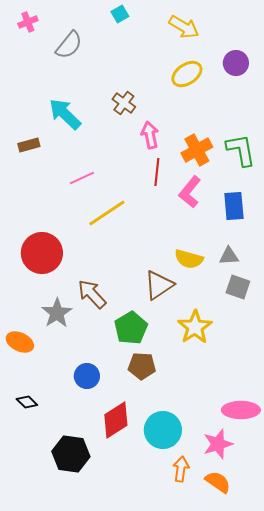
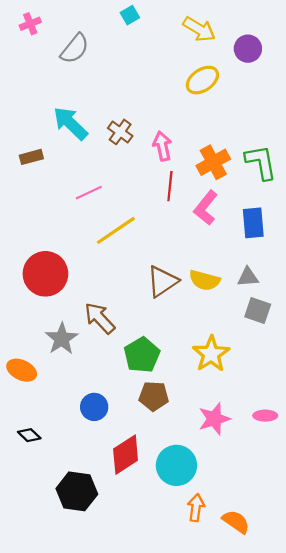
purple circle: (236, 63) -> (248, 49), moved
brown cross: (124, 103) -> (120, 132), moved
brown triangle: (159, 285) -> (162, 281), moved
pink ellipse: (241, 410) -> (265, 416), moved, size x0.6
pink star: (218, 444) -> (214, 419), moved

